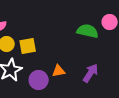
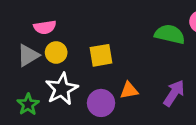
yellow square: (28, 46) -> (101, 55), moved

